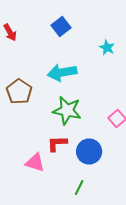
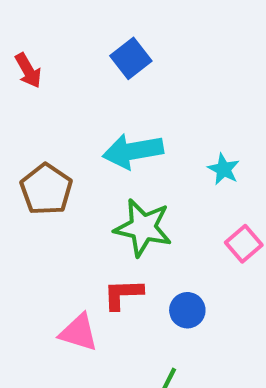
cyan star: (107, 48) -> (224, 169), moved
blue circle: (89, 152) -> (187, 310), size x0.7

